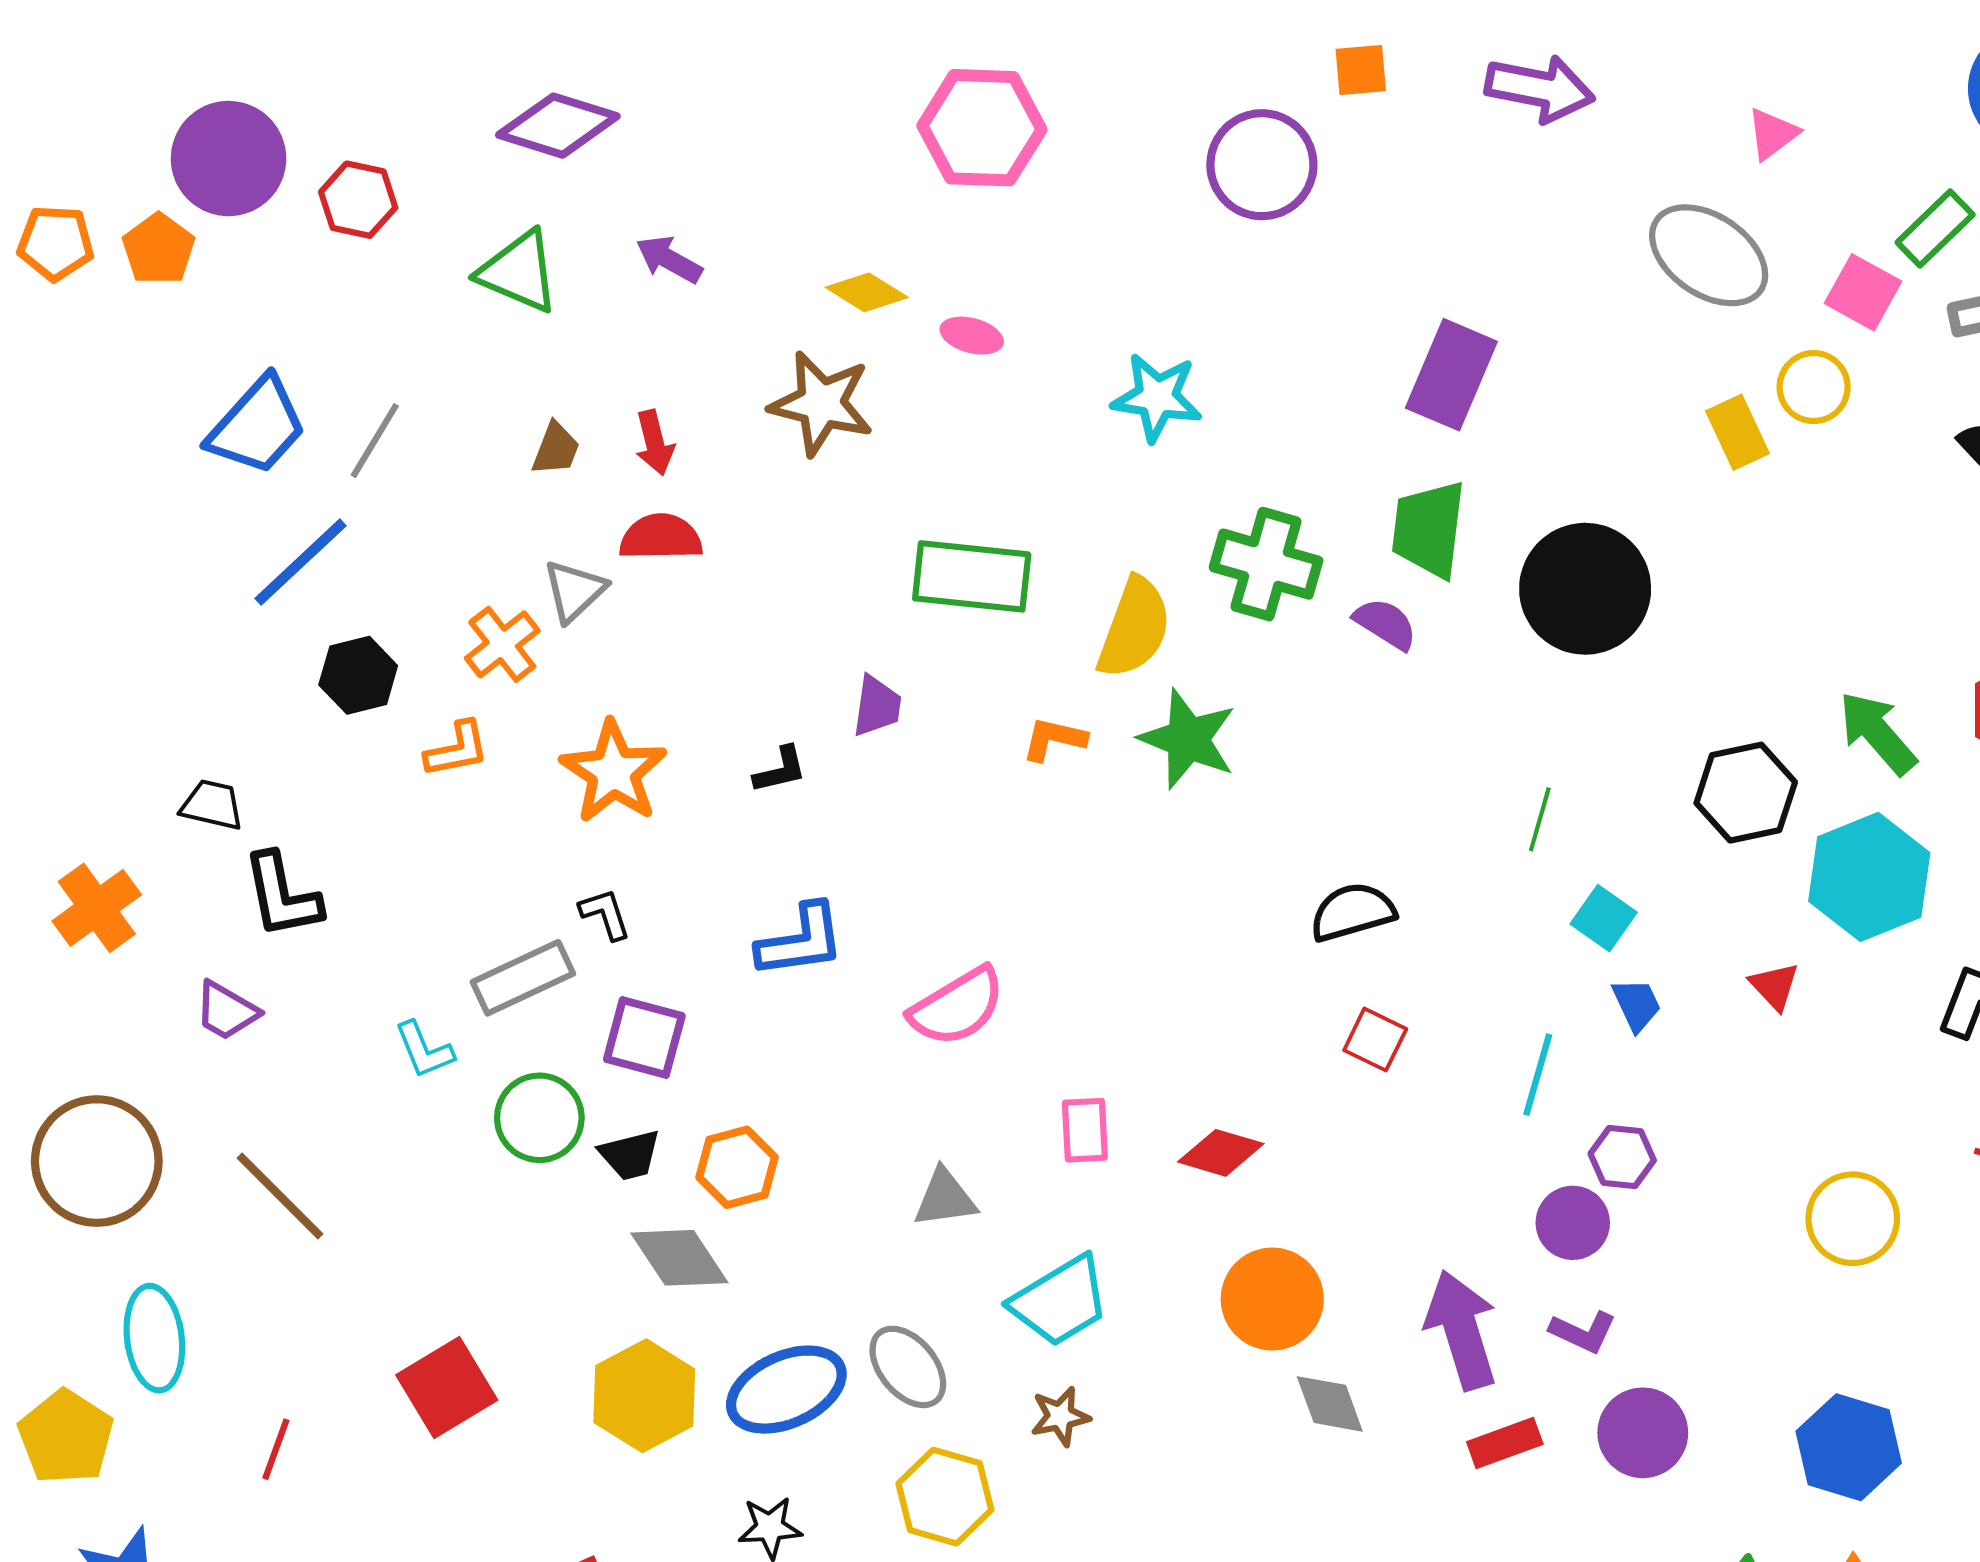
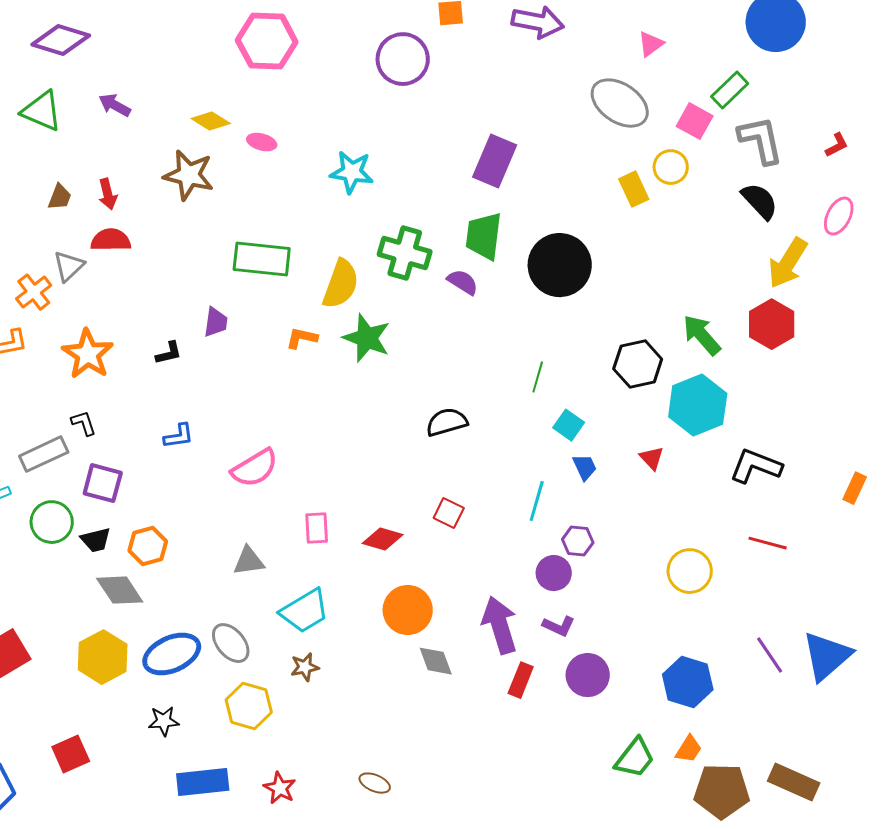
blue L-shape: (801, 941) -> (179, 436), size x0.7
red square: (1375, 1040) -> (449, 513), moved
red rectangle: (1505, 1443) -> (521, 680), turned -48

